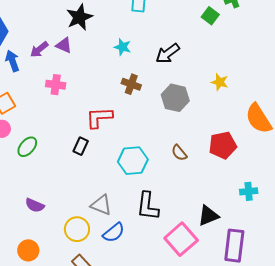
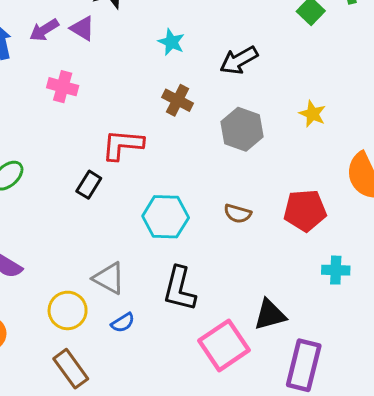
brown semicircle: (179, 153) -> (238, 214), turned -42
cyan cross: (249, 191) -> (336, 270), moved
blue semicircle: (114, 233) -> (123, 323), size x0.7

